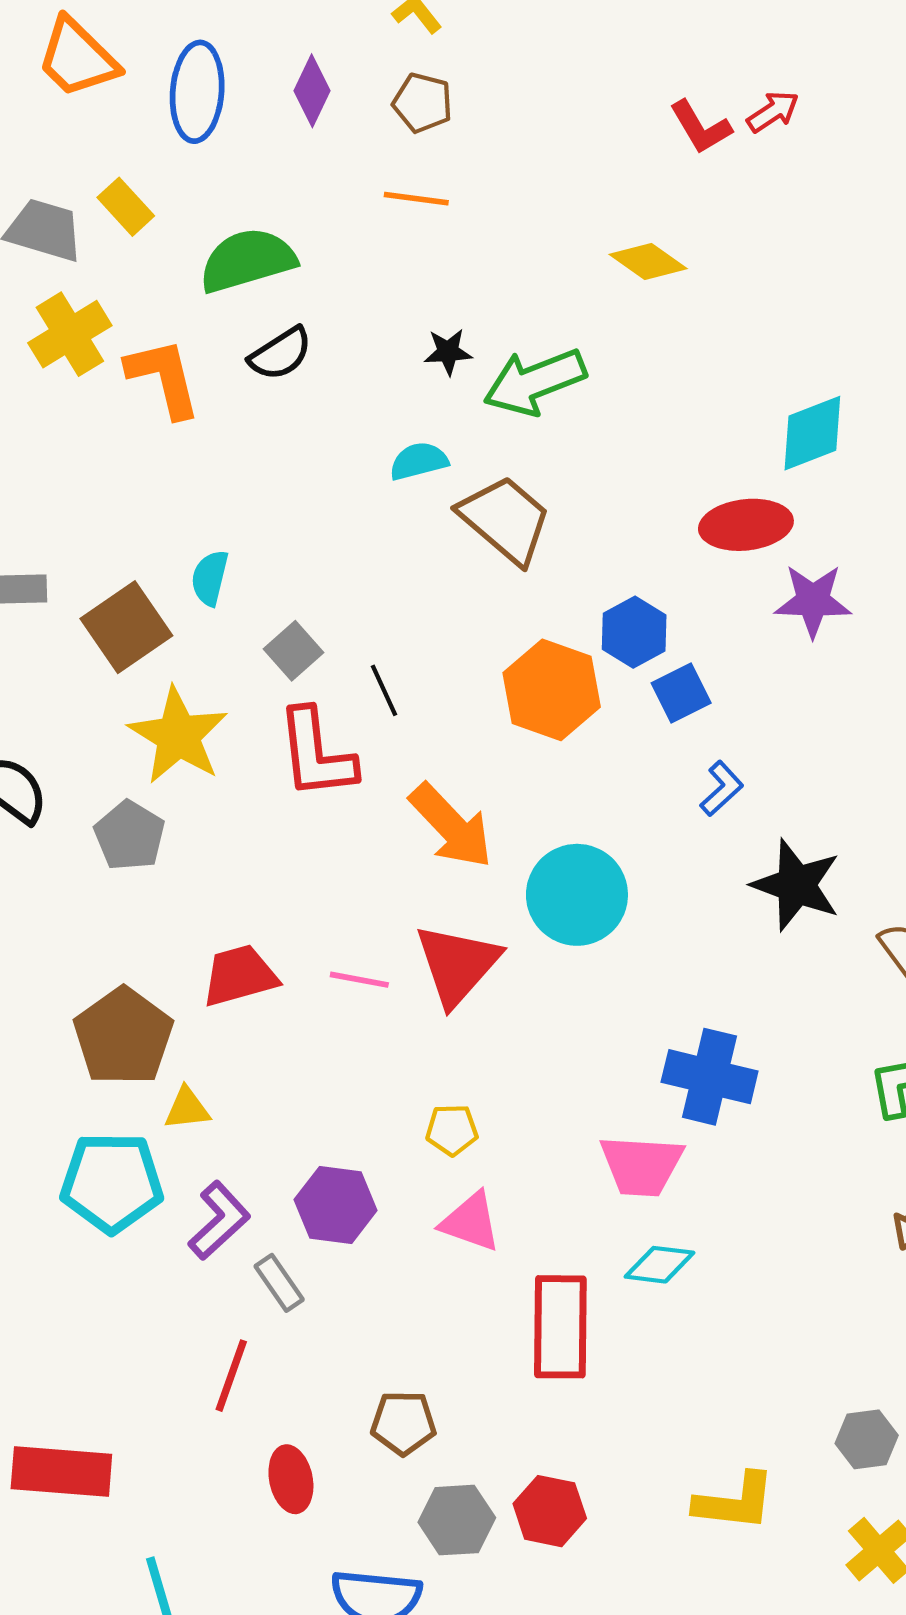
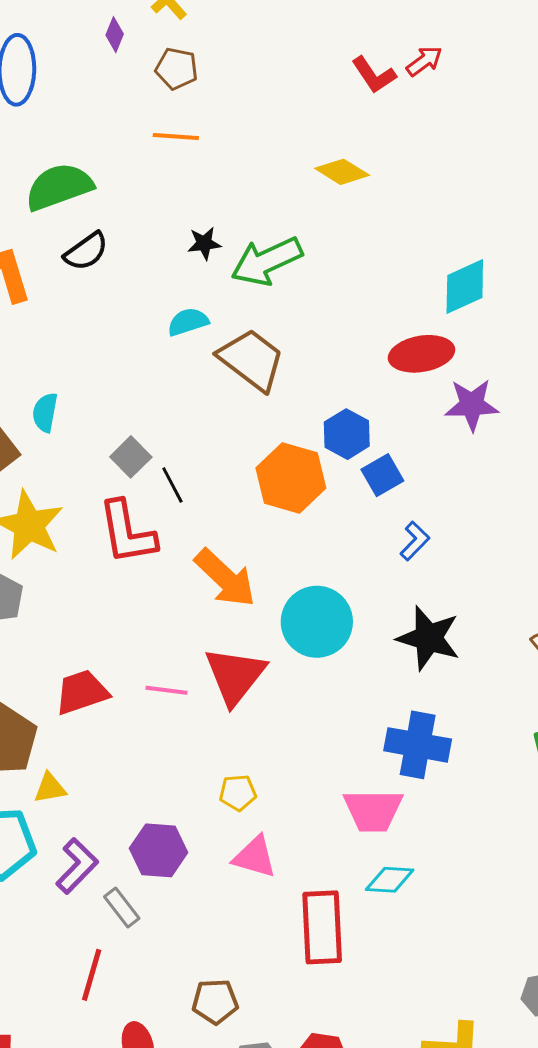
purple diamond: (312, 91) -> (115, 35), moved, size x0.7
gray square: (294, 651) -> (131, 457), moved
black star: (796, 885) -> (429, 638), moved

